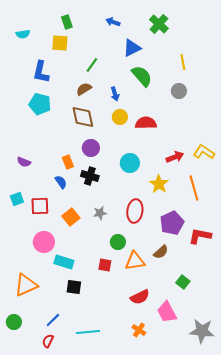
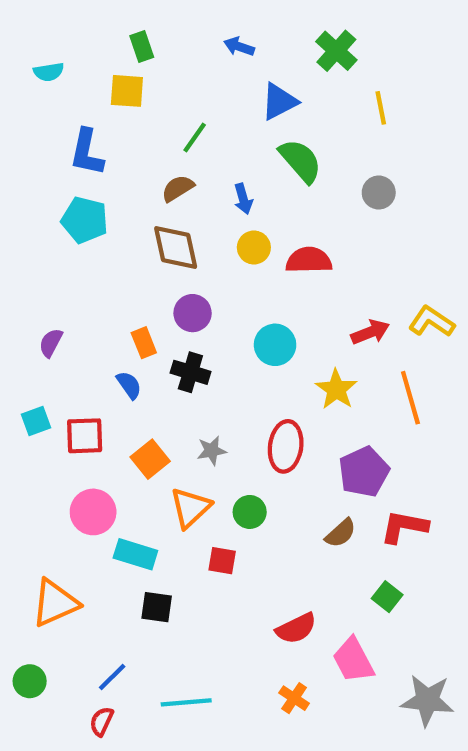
yellow line: (183, 62) -> (381, 108), moved
purple semicircle: (24, 162) -> (51, 343), turned 96
red L-shape: (200, 236) -> (404, 527), moved
orange triangle: (135, 261) -> (190, 508), moved, turned -35

